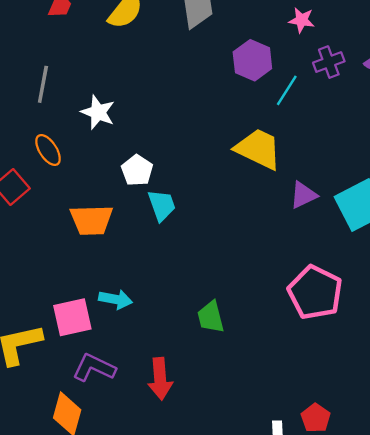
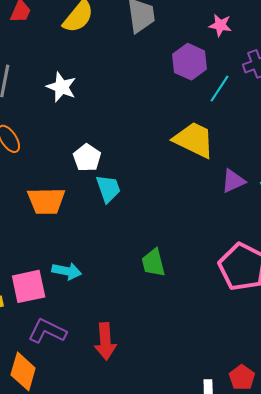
pink star: (302, 20) -> (220, 25), moved
white star: (98, 112) -> (61, 87), moved
green trapezoid: (211, 317) -> (153, 263), moved

